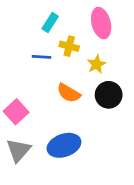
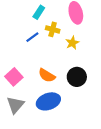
blue line: (41, 57) -> (32, 37), turned -40
orange semicircle: (69, 93) -> (47, 75), moved
black circle: (109, 95) -> (77, 77), moved

